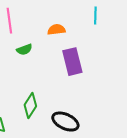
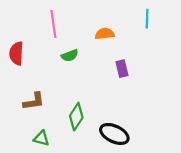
purple rectangle: (72, 62) -> (122, 69), size x0.6

